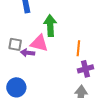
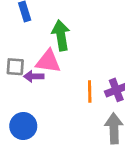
orange line: (78, 48) -> (90, 91), moved

